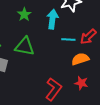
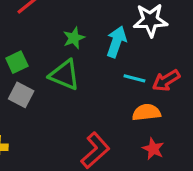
green star: (24, 14) -> (74, 38), moved
red star: (81, 83) -> (153, 149), moved

